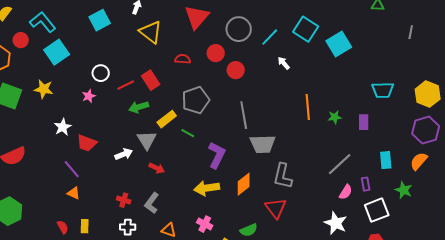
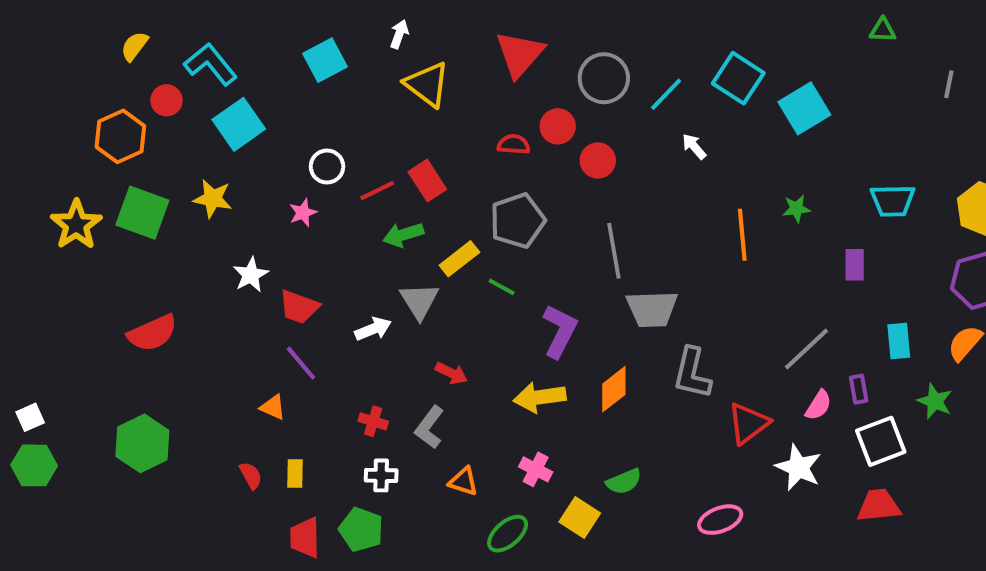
red semicircle: (183, 59) -> (514, 144), moved
green star: (335, 117) -> (796, 209), moved
red arrow: (157, 168) -> (451, 373), moved
purple line: (72, 169) -> (301, 363), moved
red triangle: (276, 208) -> (748, 423), moved, turned 30

